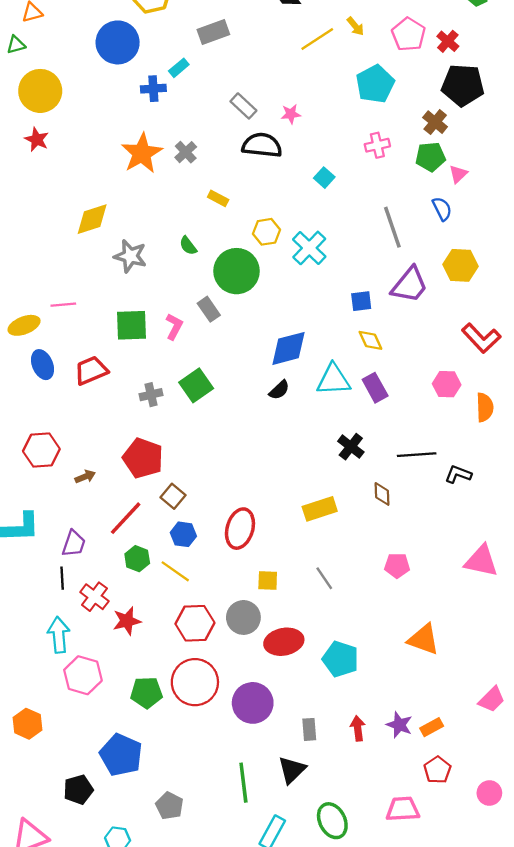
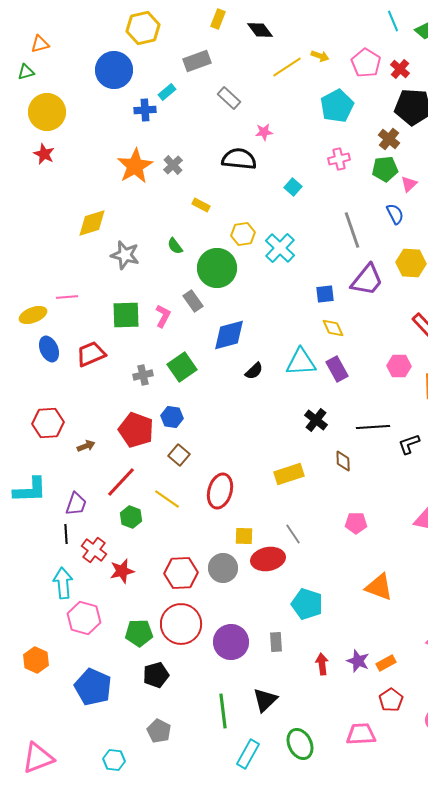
yellow arrow: (355, 26) -> (320, 56), turned -30
gray rectangle: (243, 106) -> (229, 98), moved
blue diamond: (288, 348) -> (229, 335), moved
black L-shape: (458, 474) -> (409, 444), turned -40
brown square: (173, 496) -> (179, 455), moved
blue hexagon: (183, 534) -> (172, 417), moved
yellow line: (175, 571) -> (167, 499), moved
red ellipse: (284, 642) -> (268, 559), moved
gray rectangle: (309, 729) -> (276, 642), moved
blue pentagon: (121, 755) -> (93, 687), moved
black pentagon: (78, 790) -> (156, 675), moved

